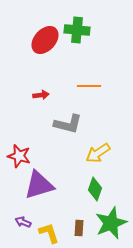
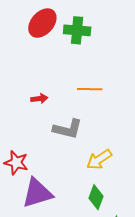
red ellipse: (45, 40) -> (42, 23), moved

